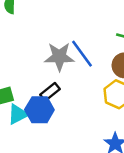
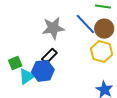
blue line: (82, 54) -> (85, 24), moved

